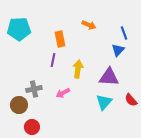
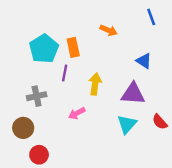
cyan pentagon: (19, 29) -> (44, 49), moved, turned -30
blue line: (124, 33) -> (151, 17), moved
blue triangle: (118, 50) -> (144, 61), turned -40
gray cross: (34, 89) -> (37, 96), moved

